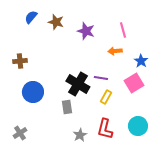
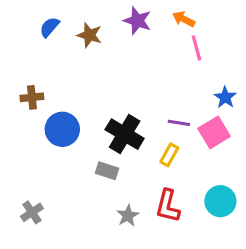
purple star: (86, 31) -> (137, 21), moved
orange arrow: (115, 51) -> (184, 19), moved, turned 32
purple line: (101, 78) -> (179, 123), moved
blue circle: (33, 92) -> (62, 129), moved
gray rectangle: (67, 107) -> (107, 171), turned -64

